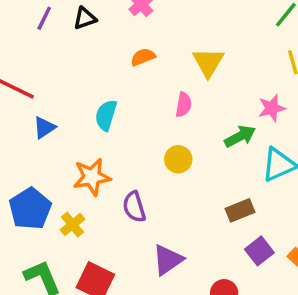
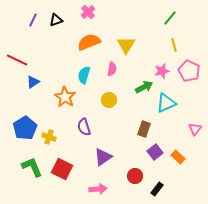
orange semicircle: (143, 57) -> (89, 42), size x1.6
cyan semicircle: (106, 115) -> (84, 75), moved
orange star: (92, 177) -> (65, 97), moved, turned -30
brown rectangle: (240, 210) -> (144, 129), turned -49
yellow cross: (72, 225) -> (49, 137), turned -32

